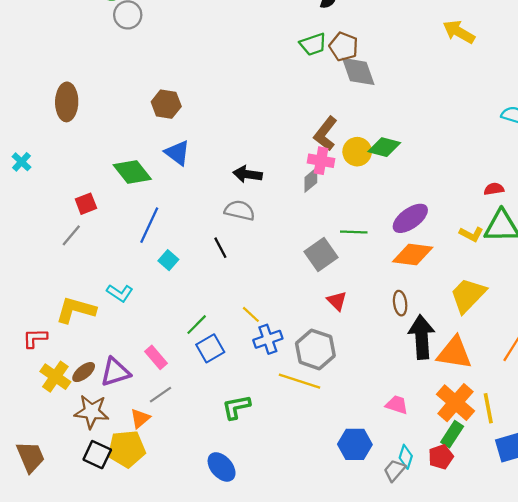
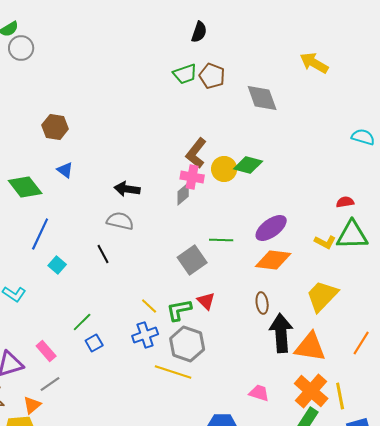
gray diamond: (358, 71) -> (262, 98), moved
blue triangle: (177, 153) -> (65, 170), size x0.7
yellow line: (251, 314) -> (149, 306), moved
blue square: (210, 348) -> (94, 343), size x0.7
green L-shape: (236, 407) -> (179, 310), moved

